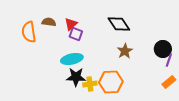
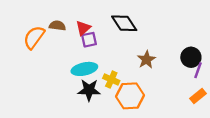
black diamond: (119, 24) -> (124, 23), moved
orange semicircle: (29, 32) -> (34, 37), turned 45
purple square: (76, 34) -> (89, 40), turned -32
yellow cross: (90, 84) -> (111, 80), moved, turned 32

